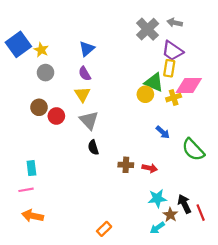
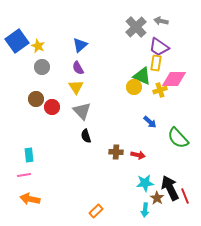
black arrow: (184, 204) -> (170, 188), size x1.4
cyan arrow: (157, 228) -> (145, 210), turned -48

